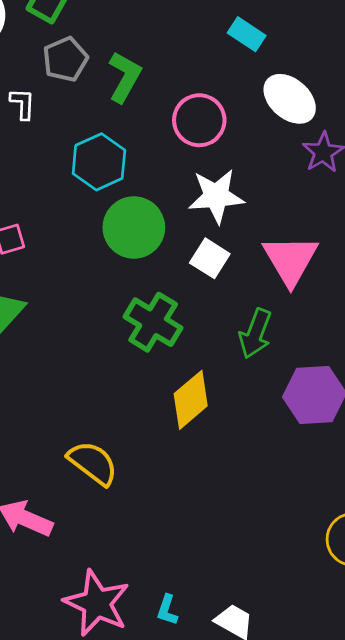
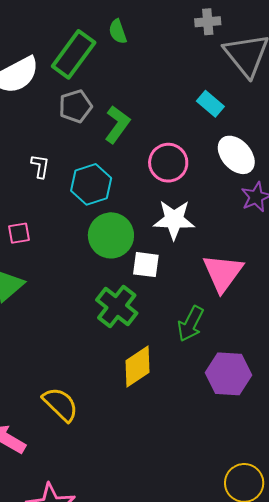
white L-shape: (23, 104) -> (40, 166), moved
white square: (210, 258) -> (146, 265), moved, turned -32

